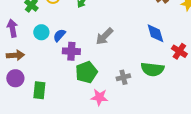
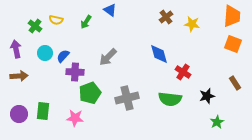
green semicircle: (152, 69) -> (170, 99), moved
gray cross: (123, 77) -> (127, 98), size x1.6
purple circle: (15, 78) -> (19, 114), moved
pink star: (99, 97) -> (75, 118), moved

